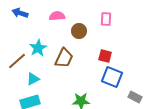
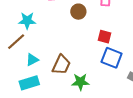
cyan star: (38, 48) -> (27, 21), moved, turned 30
brown trapezoid: (64, 58) -> (61, 65), moved

